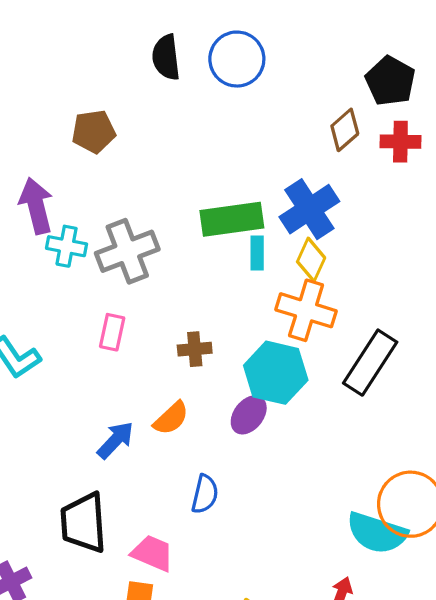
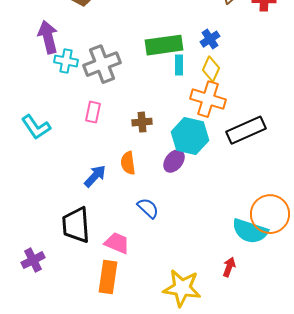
blue cross: (309, 209) -> (210, 39), size x0.6
black rectangle: (370, 363) -> (246, 130), turned 33
orange semicircle: (171, 418) -> (128, 163), turned 125
blue semicircle: (205, 494) -> (148, 208), turned -60

